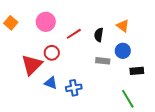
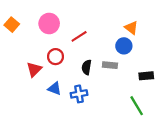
black semicircle: (99, 35) -> (86, 67), moved
blue circle: (123, 51) -> (124, 46), moved
red triangle: (32, 65) -> (34, 69), size x0.7

